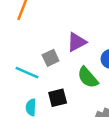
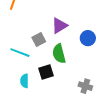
green semicircle: (88, 77) -> (59, 54), moved, turned 30

